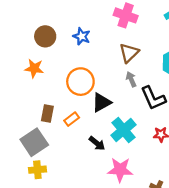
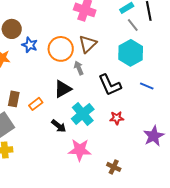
blue star: (82, 36) -> (30, 45), moved
gray arrow: (131, 79) -> (79, 68), moved
orange circle: (80, 82) -> (61, 49), moved

